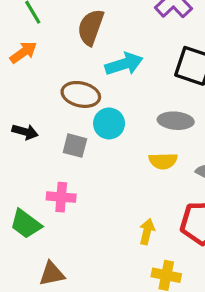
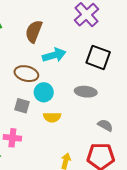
yellow semicircle: (163, 161) -> (52, 117), moved

